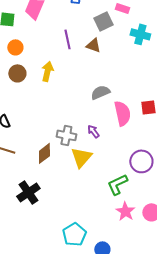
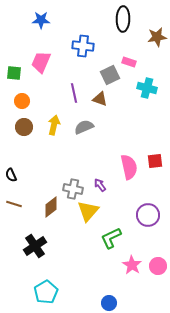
gray semicircle: (100, 92) -> (84, 127), moved
green L-shape: (117, 184) -> (111, 238), moved
cyan pentagon: (74, 234) -> (46, 292), moved

